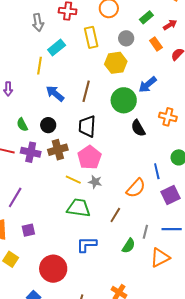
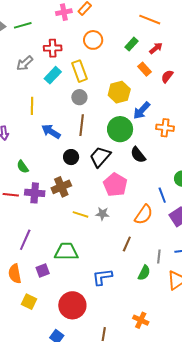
gray arrow: (38, 22) -> (25, 63), turned 66
gray circle: (126, 38) -> (79, 97), moved
cyan rectangle: (57, 47) -> (53, 75), moved
yellow hexagon: (116, 63) -> (119, 92), moved
orange cross: (168, 117) -> (165, 128), moved
black circle: (48, 125) -> (71, 157), moved
black trapezoid: (87, 126) -> (100, 157), moved, turned 45
pink pentagon: (89, 157) -> (115, 185), moved
green trapezoid: (79, 208) -> (66, 252), moved

